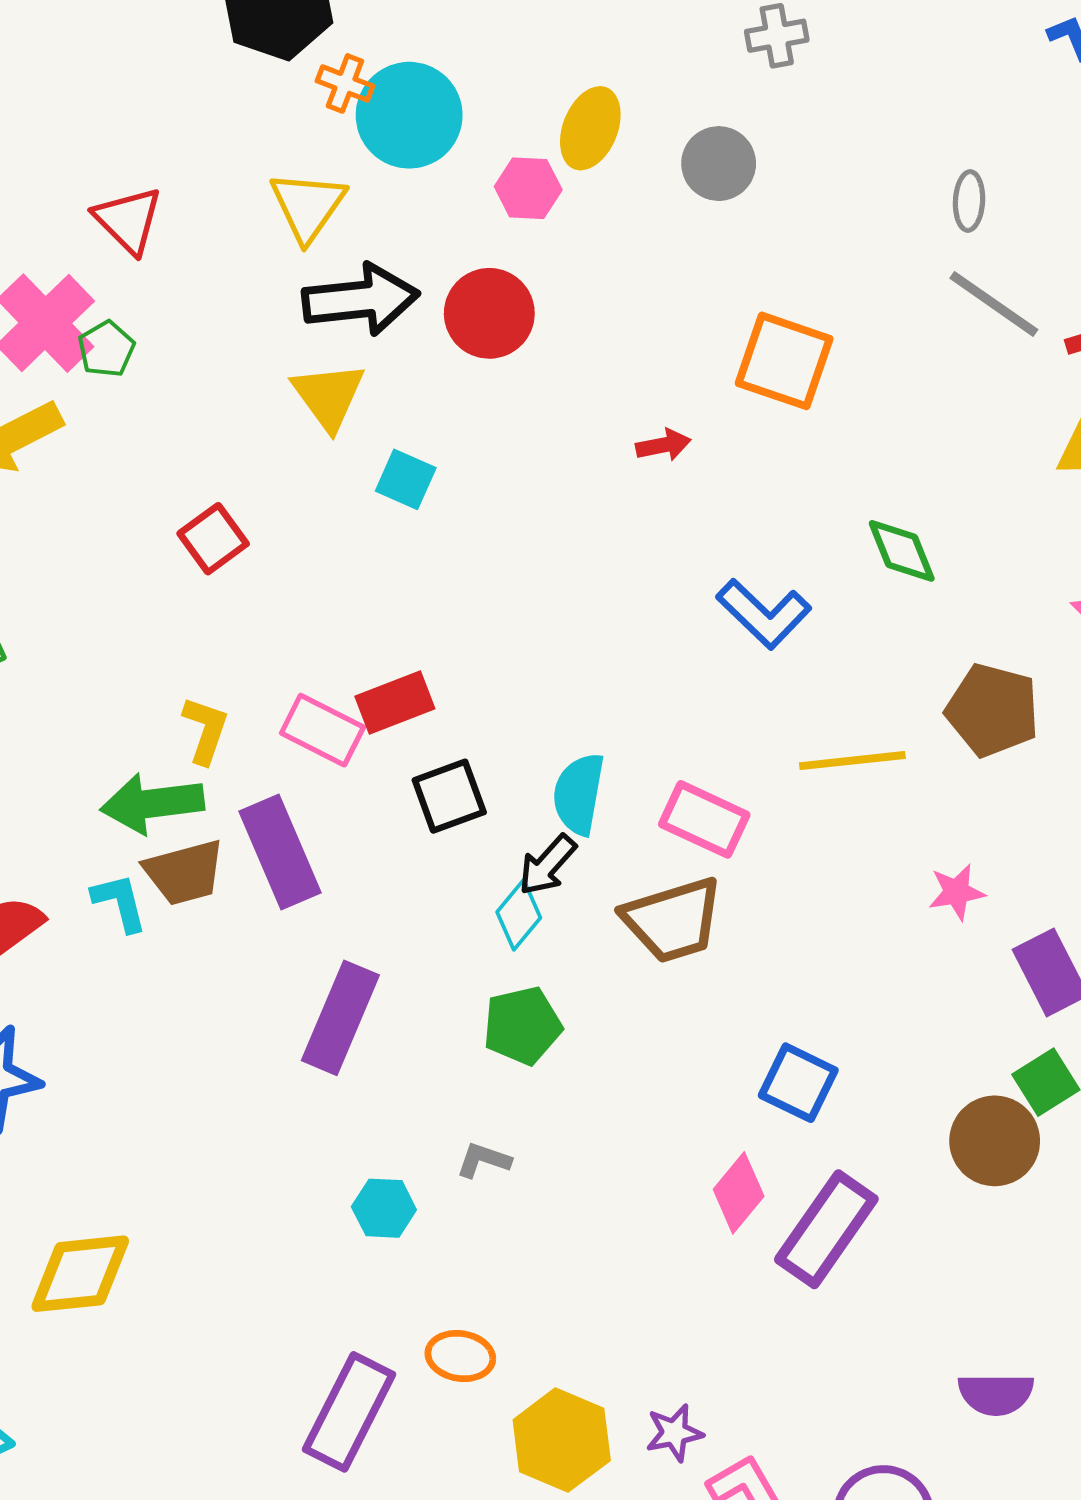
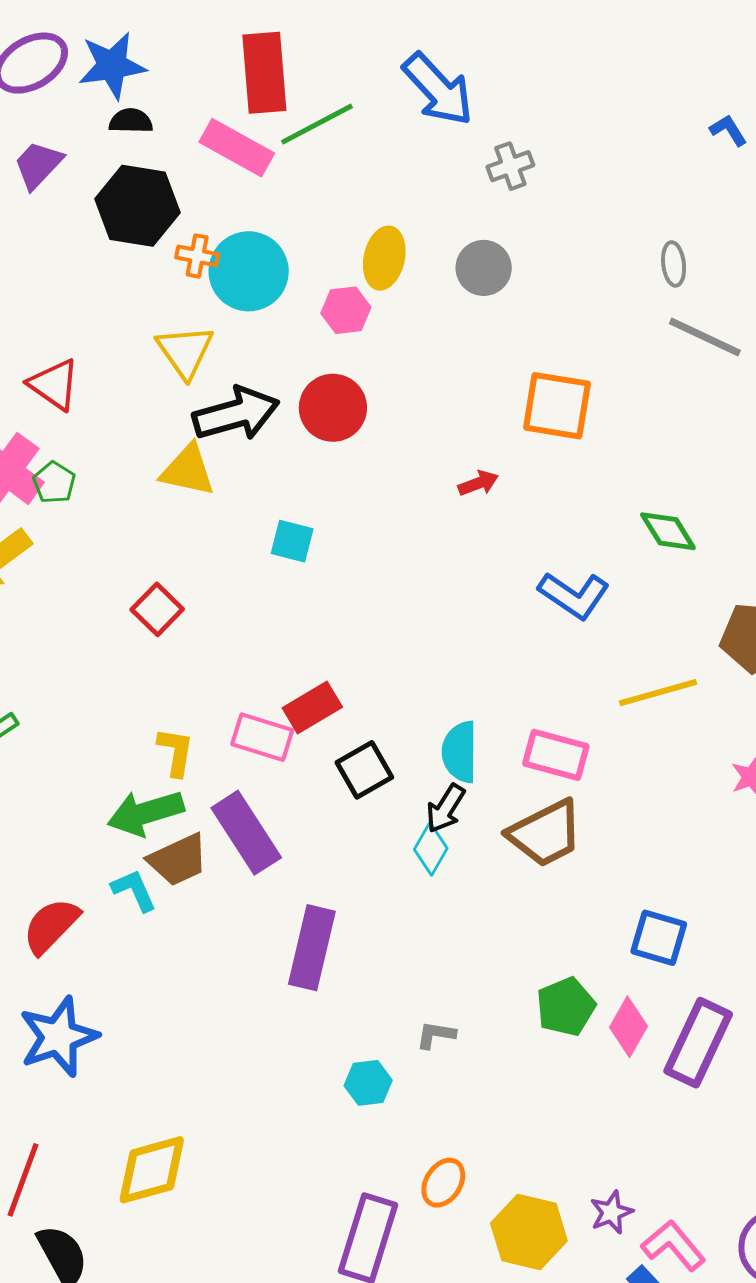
yellow triangle: (328, 396) -> (188, 470), moved, turned -32
green pentagon: (522, 1026) -> (566, 1007), moved
orange ellipse: (460, 1356) -> (443, 1183), turned -57

